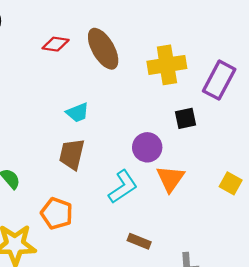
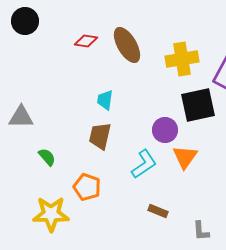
cyan trapezoid: (78, 113) -> (105, 100), turned 120
black square: (185, 118) -> (198, 105), size x1.8

